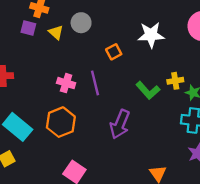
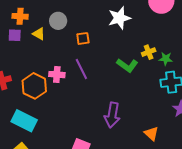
orange square: (114, 52) -> (83, 38), moved, turned 32
orange hexagon: (61, 122) -> (34, 86), moved
purple arrow: (120, 124) -> (112, 115), moved

